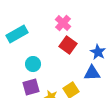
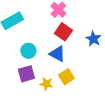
blue triangle: (92, 73) -> (57, 54), moved, turned 30

